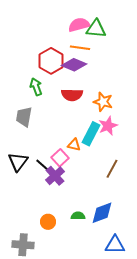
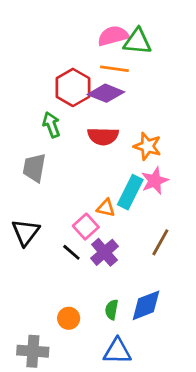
black line: (42, 165) -> (71, 252), moved
purple cross: (55, 176) -> (104, 252), moved
green semicircle: (78, 216) -> (112, 310), turned -80
blue triangle: (115, 245) -> (117, 351), moved

